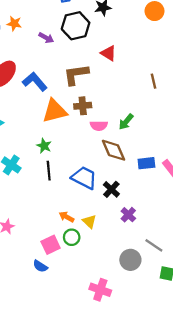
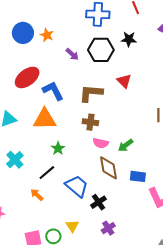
orange triangle: (55, 111) -> (45, 119), moved
green star: (44, 146) -> (58, 148), moved
blue rectangle: (146, 163) -> (138, 176), moved
black line: (49, 171) -> (47, 173), turned 42
orange arrow: (67, 217) -> (37, 195), moved

